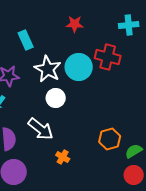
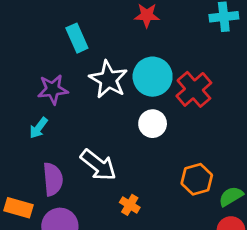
red cross: (108, 57) -> (194, 89), moved, turned 35
white circle: (56, 98) -> (153, 124), moved

